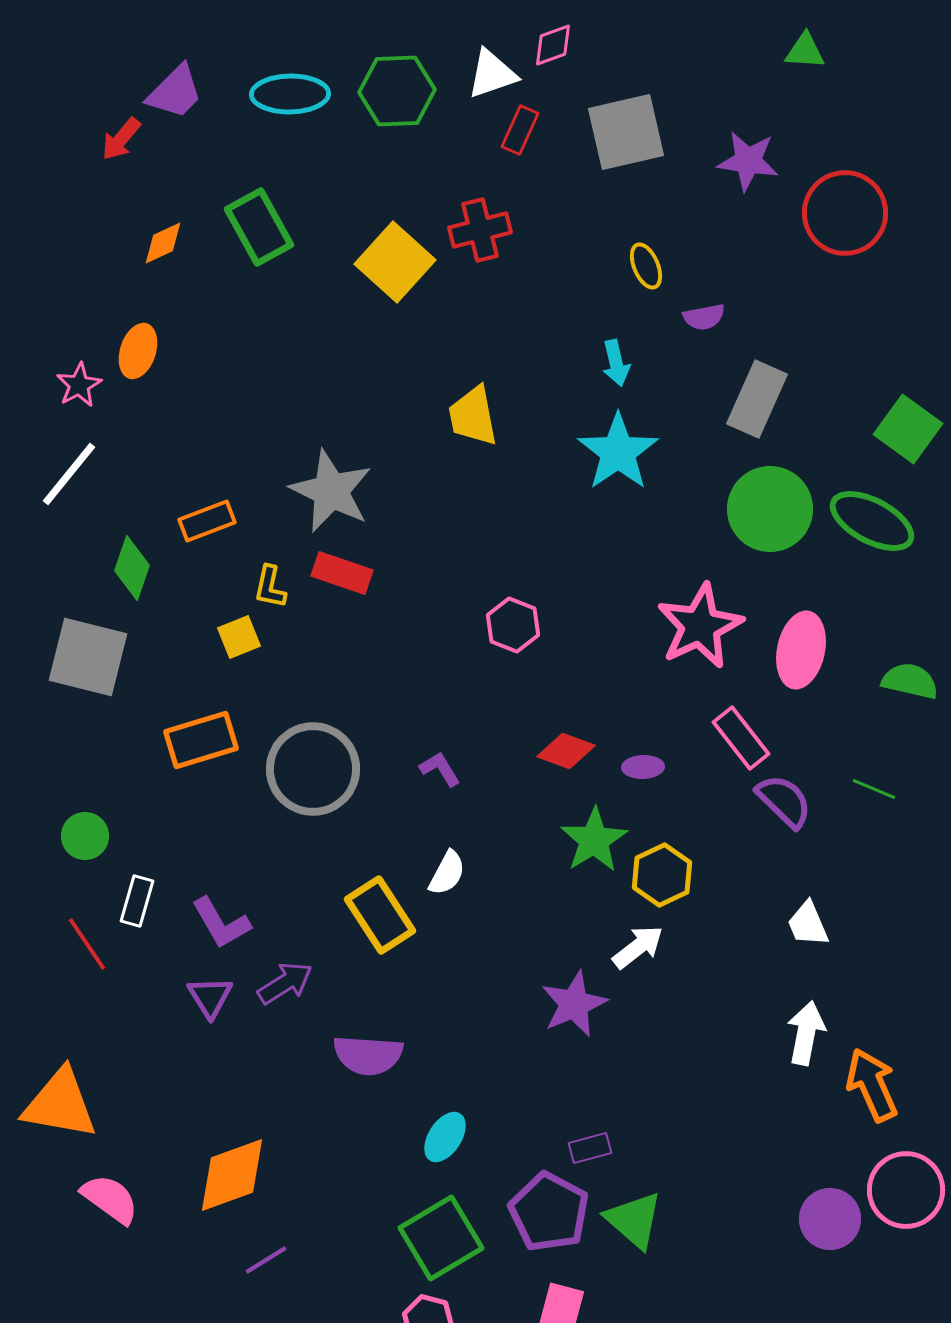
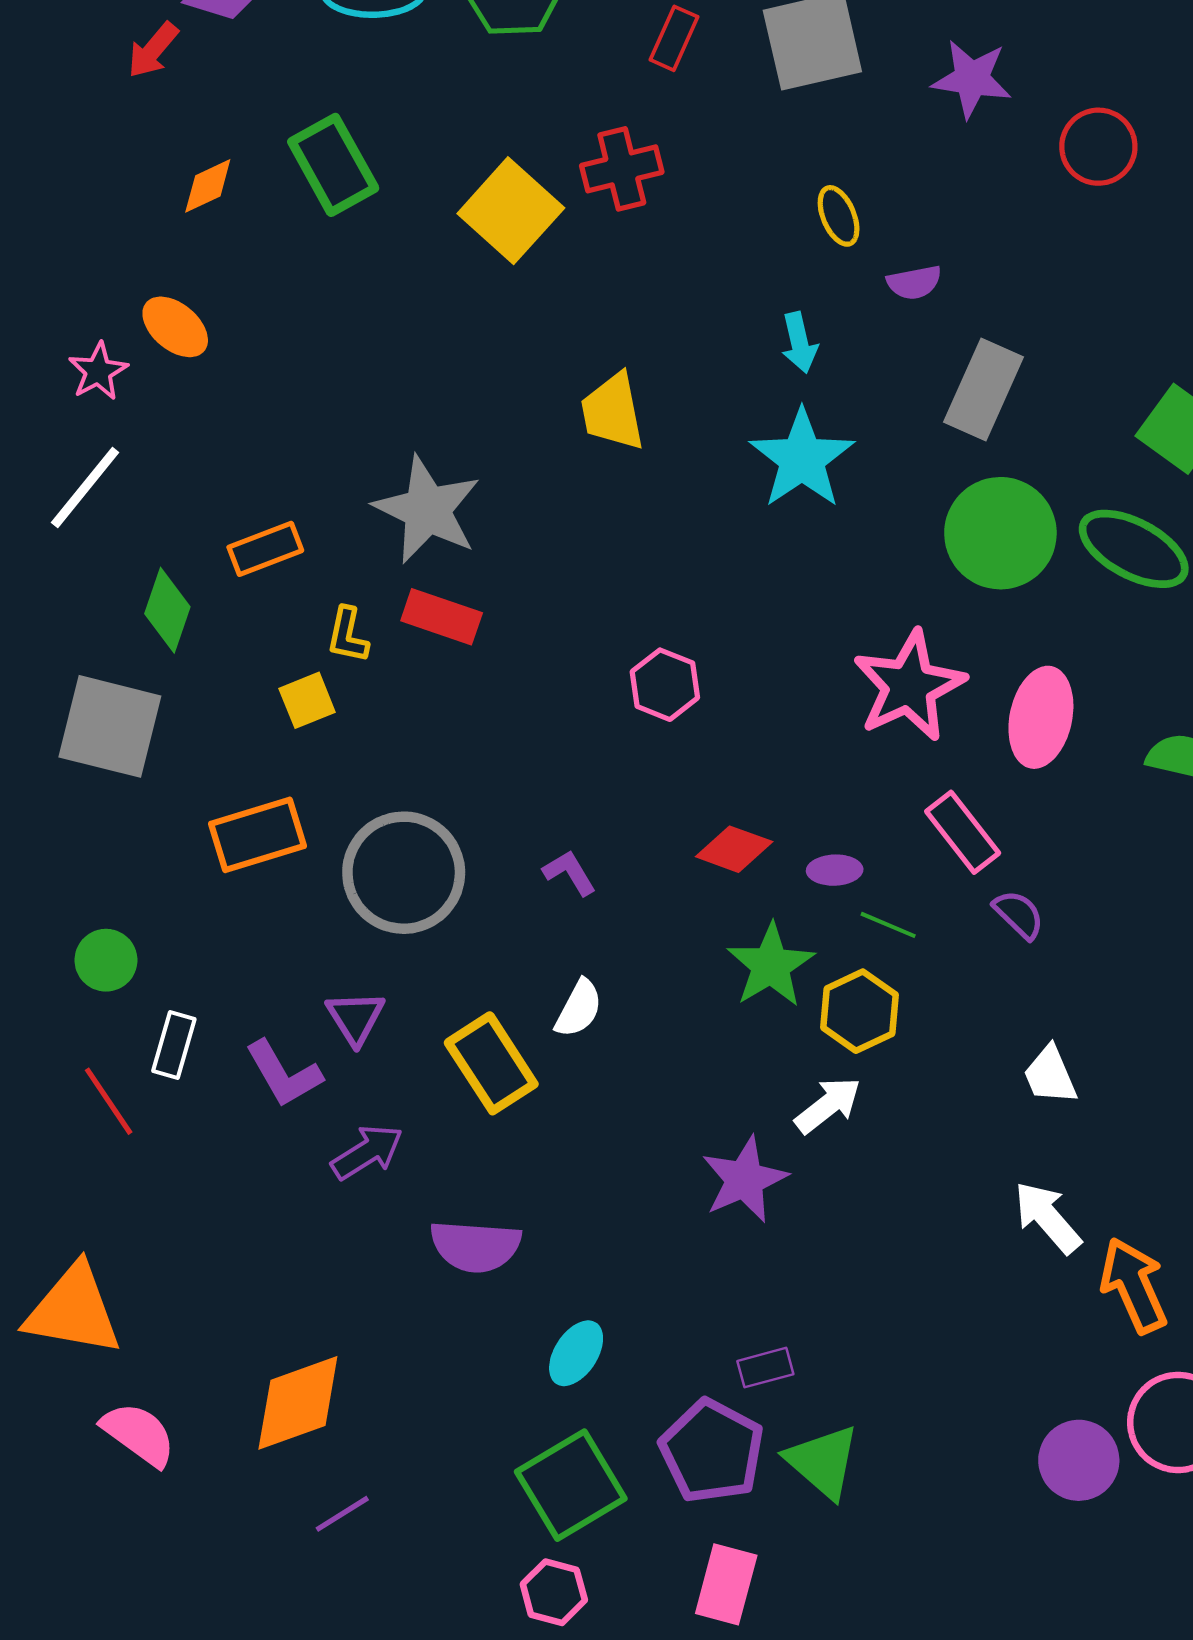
red circle: (845, 213) -> (1098, 147), size x0.7
orange ellipse: (138, 351) -> (175, 327), turned -68
green line: (874, 789) -> (888, 925), moved
purple semicircle: (784, 801) -> (1019, 914), size x0.7
purple triangle: (210, 997) -> (355, 1018), moved
white arrow: (806, 1033) -> (1047, 1217), turned -52

